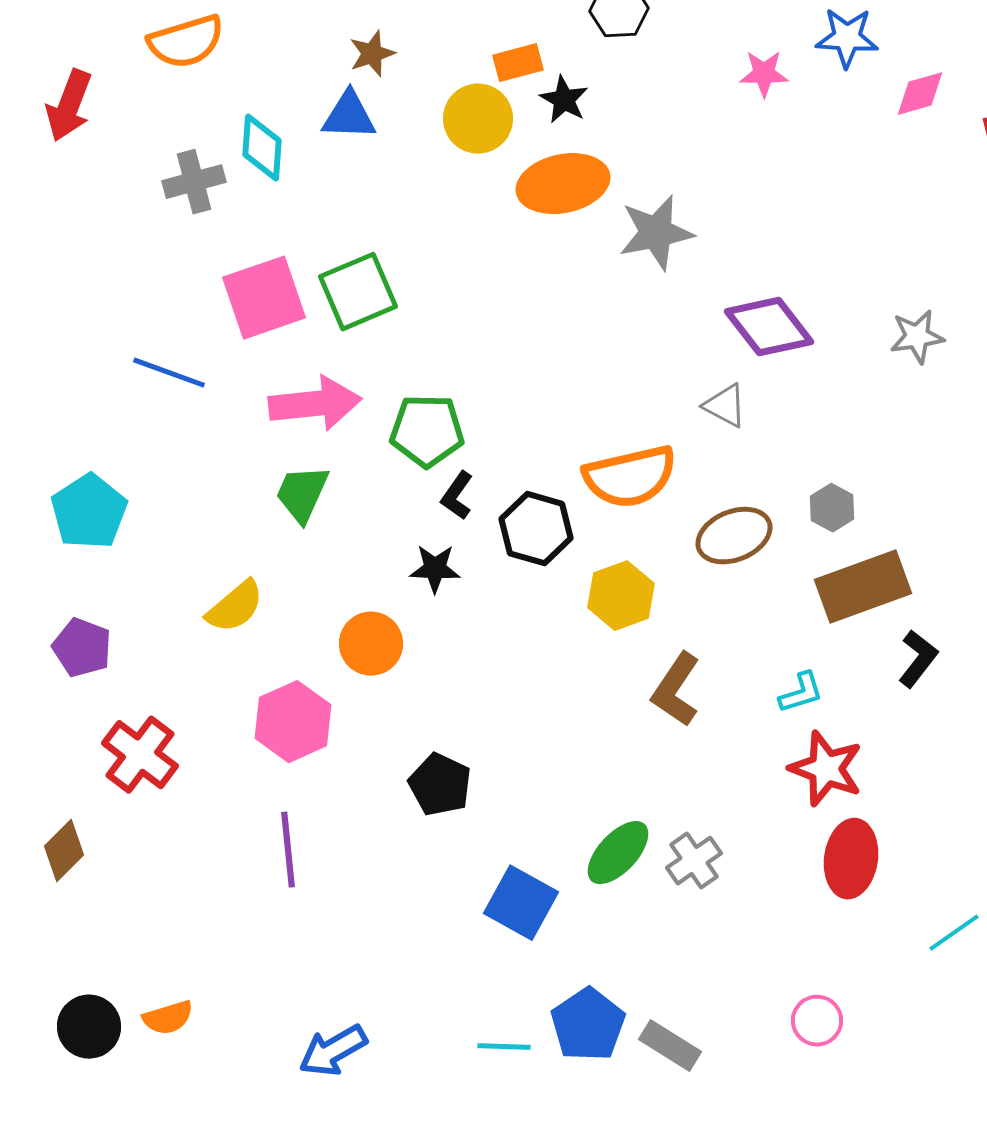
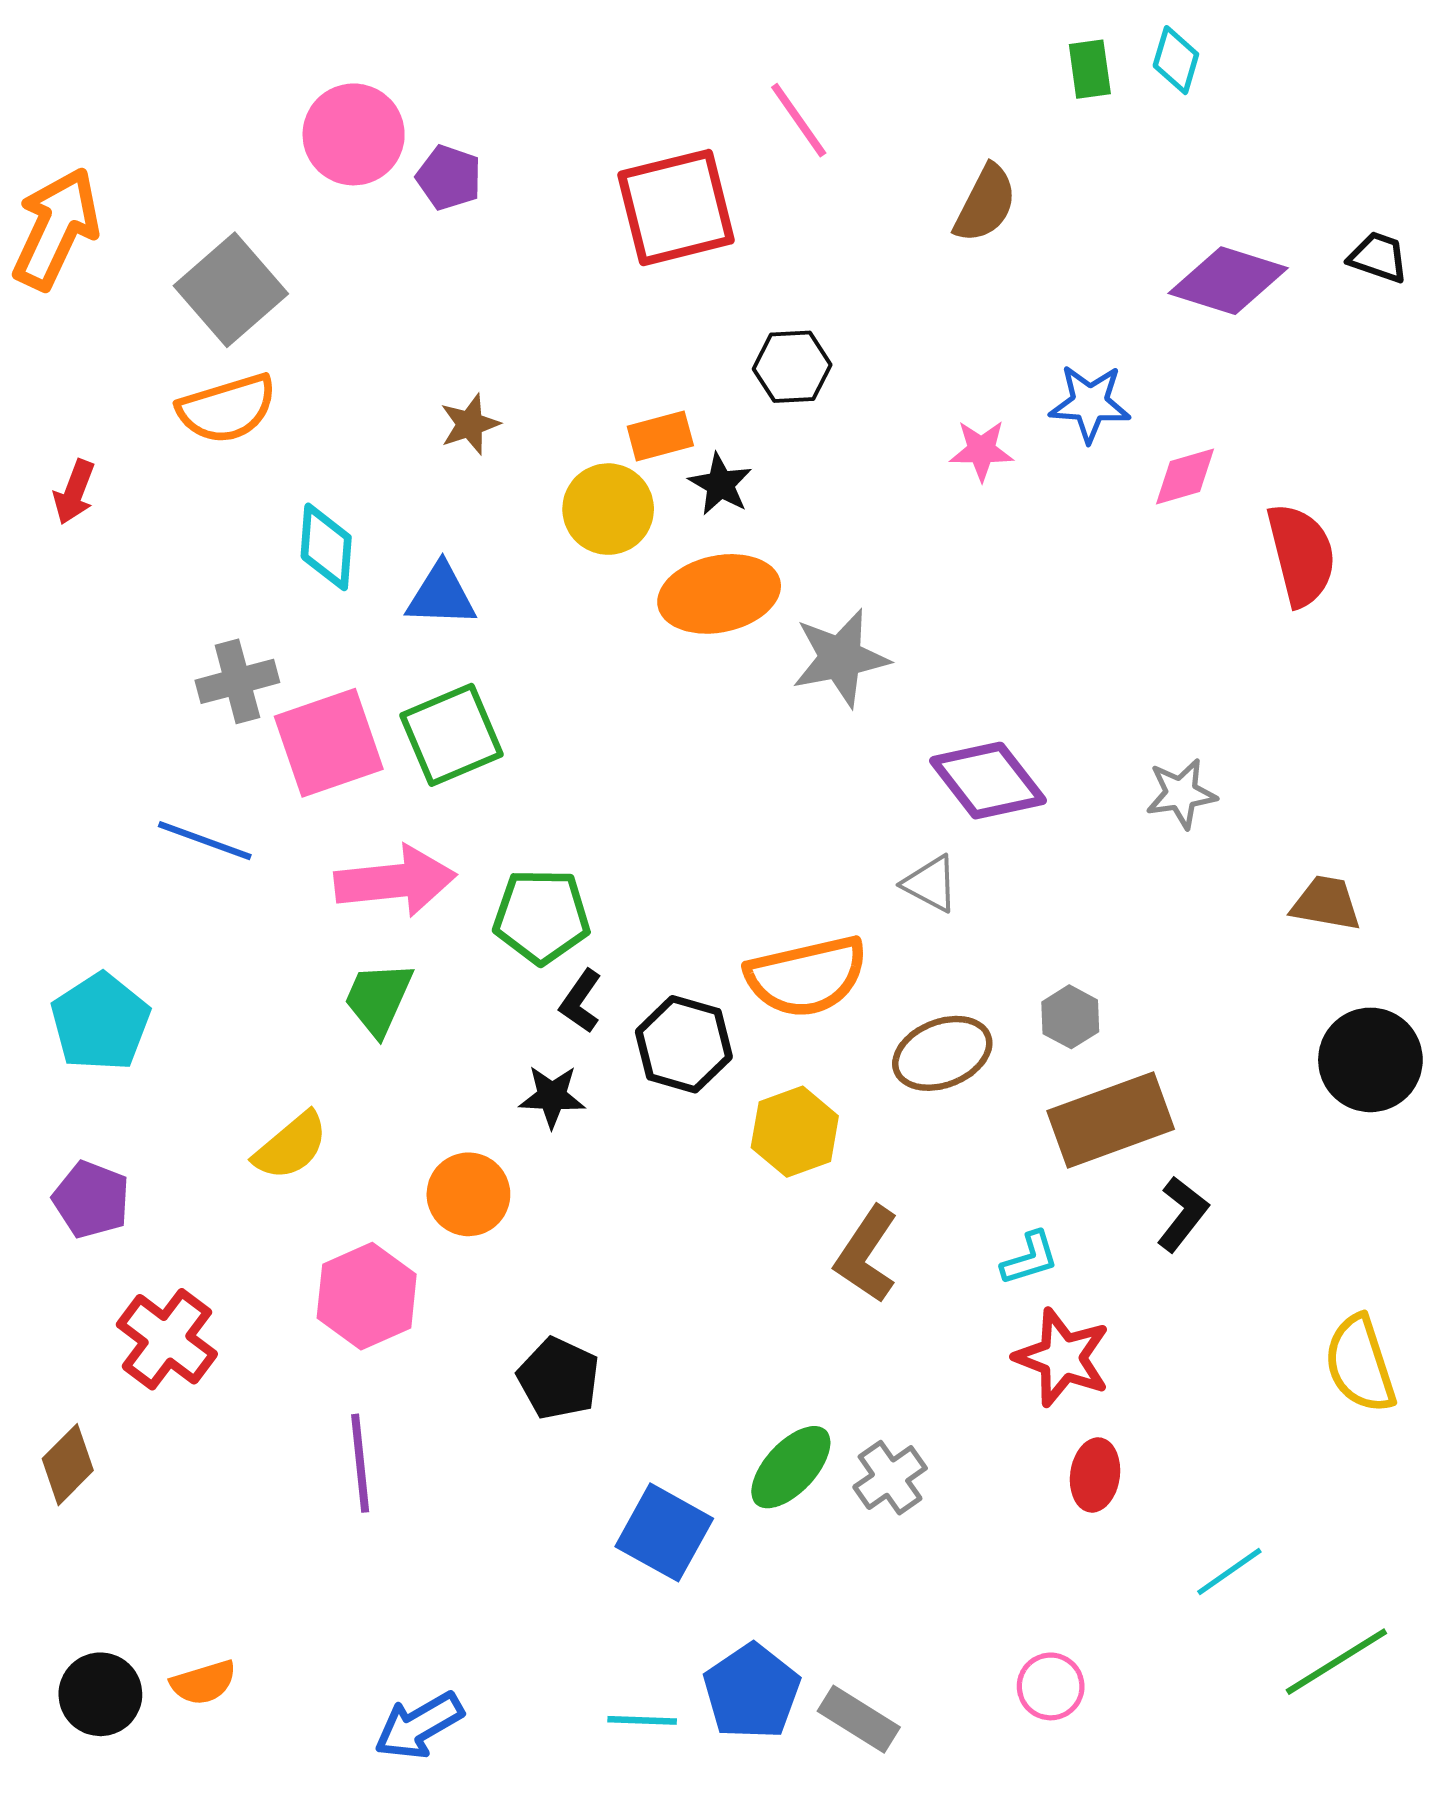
red arrow: (69, 106) -> (74, 492), size x0.7
blue triangle: (349, 116) -> (441, 595), moved
gray cross: (194, 182) -> (237, 681), moved
red ellipse: (851, 859) -> (1095, 1475), size x0.7

